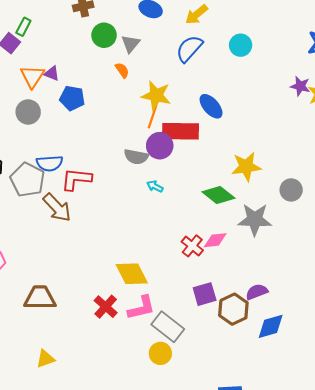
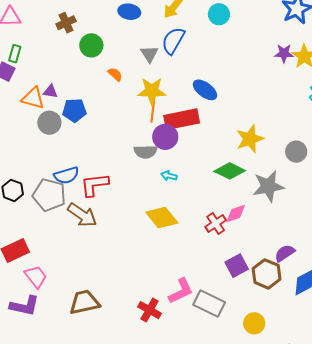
gray triangle: (131, 44) -> (149, 54), moved
cyan circle: (241, 45) -> (219, 14), moved
orange triangle: (32, 76) -> (33, 98), turned -35
gray circle: (28, 112) -> (49, 123), moved
red cross: (192, 246) -> (216, 223), turned 30
yellow diamond: (132, 274) -> (162, 218), moved
red cross: (106, 307) -> (149, 310), moved
yellow circle: (160, 353) -> (254, 323), moved

